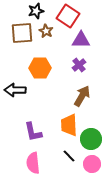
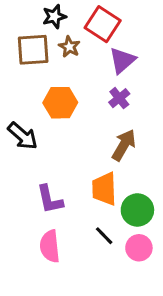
purple triangle: (81, 40) -> (122, 60), turned -42
black arrow: (15, 90) -> (23, 136), turned -140

